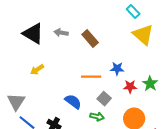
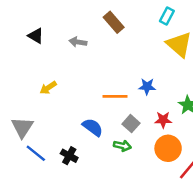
cyan rectangle: (133, 12) -> (167, 16), turned 72
black triangle: (33, 34) -> (36, 36), moved, size x0.6
brown rectangle: (90, 39) -> (114, 22), moved
red star: (130, 87) -> (163, 120), moved

